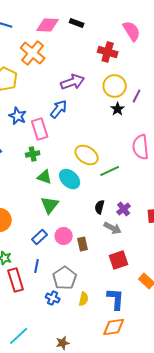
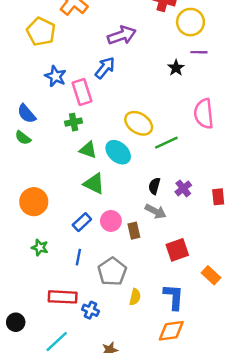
yellow circle: (115, 86) -> (190, 22), moved
purple line: (137, 96) -> (199, 52), turned 64
green triangle: (50, 205) -> (94, 184), turned -42
gray arrow: (113, 228) -> (156, 211), moved
red rectangle: (16, 280) -> (63, 297), moved, turned -70
blue cross: (53, 298) -> (90, 310), moved

